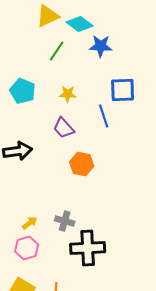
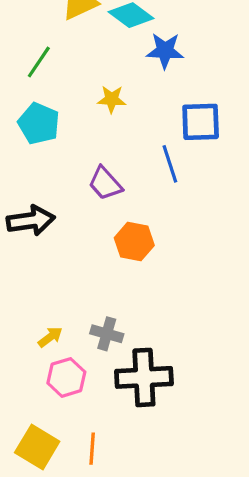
green line: (57, 51) -> (39, 62), moved
yellow star: (68, 94) -> (112, 99), moved
pink hexagon: (27, 248) -> (66, 377), moved

